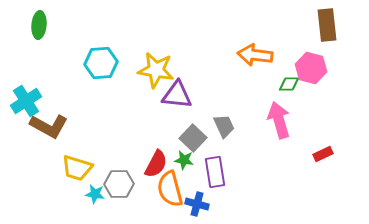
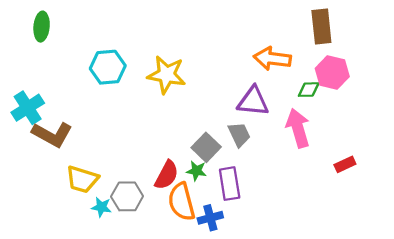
brown rectangle: (327, 25) -> (321, 27), moved
purple triangle: (177, 95) -> (253, 101), moved
blue cross: (197, 204) -> (210, 218), turned -30

